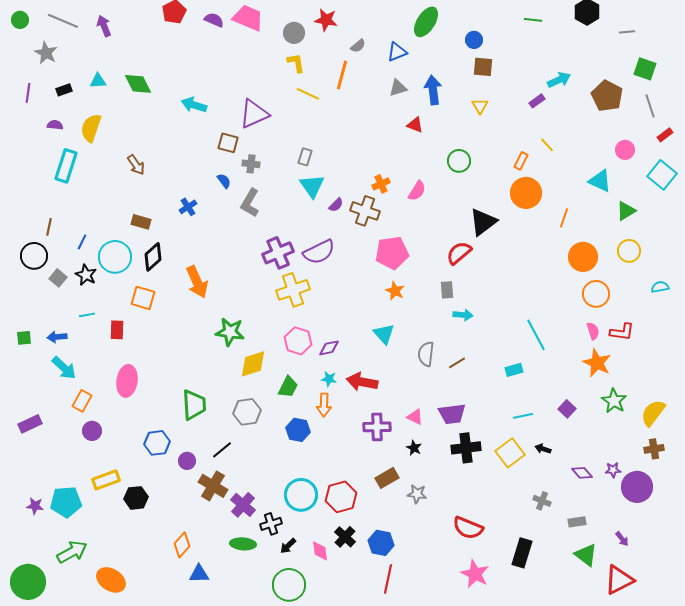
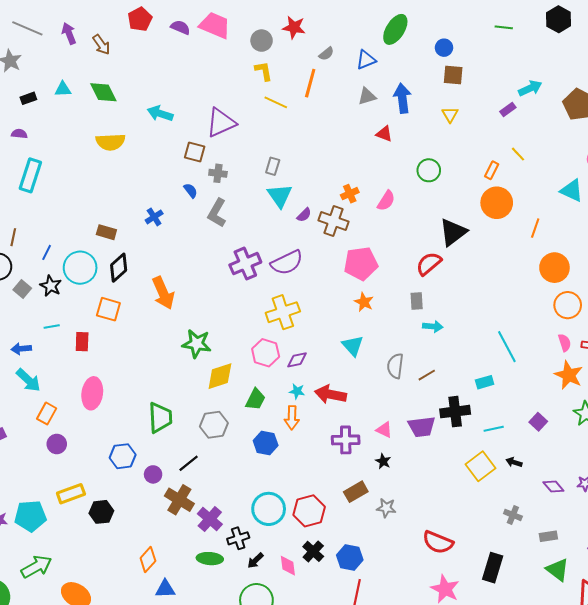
yellow semicircle: (91, 128) -> (110, 142), moved, turned -112
brown arrow: (136, 165) -> (101, 45), moved
yellow cross: (293, 290) -> (283, 312), moved
black cross: (466, 448) -> (455, 412), moved

